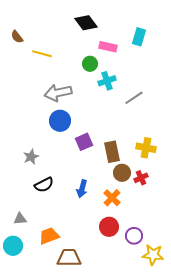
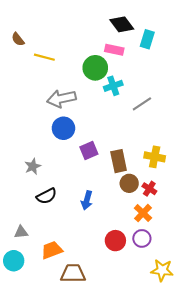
black diamond: (86, 23) -> (122, 24), moved
green circle: (90, 64) -> (95, 68), size x1.5
red cross: (141, 178) -> (149, 189), turned -32
orange cross: (112, 198) -> (143, 213), moved
purple circle: (134, 236) -> (142, 238), moved

